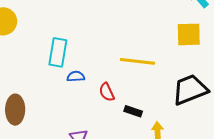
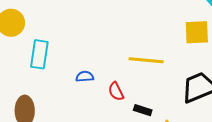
cyan rectangle: (58, 52) -> (39, 54), moved

